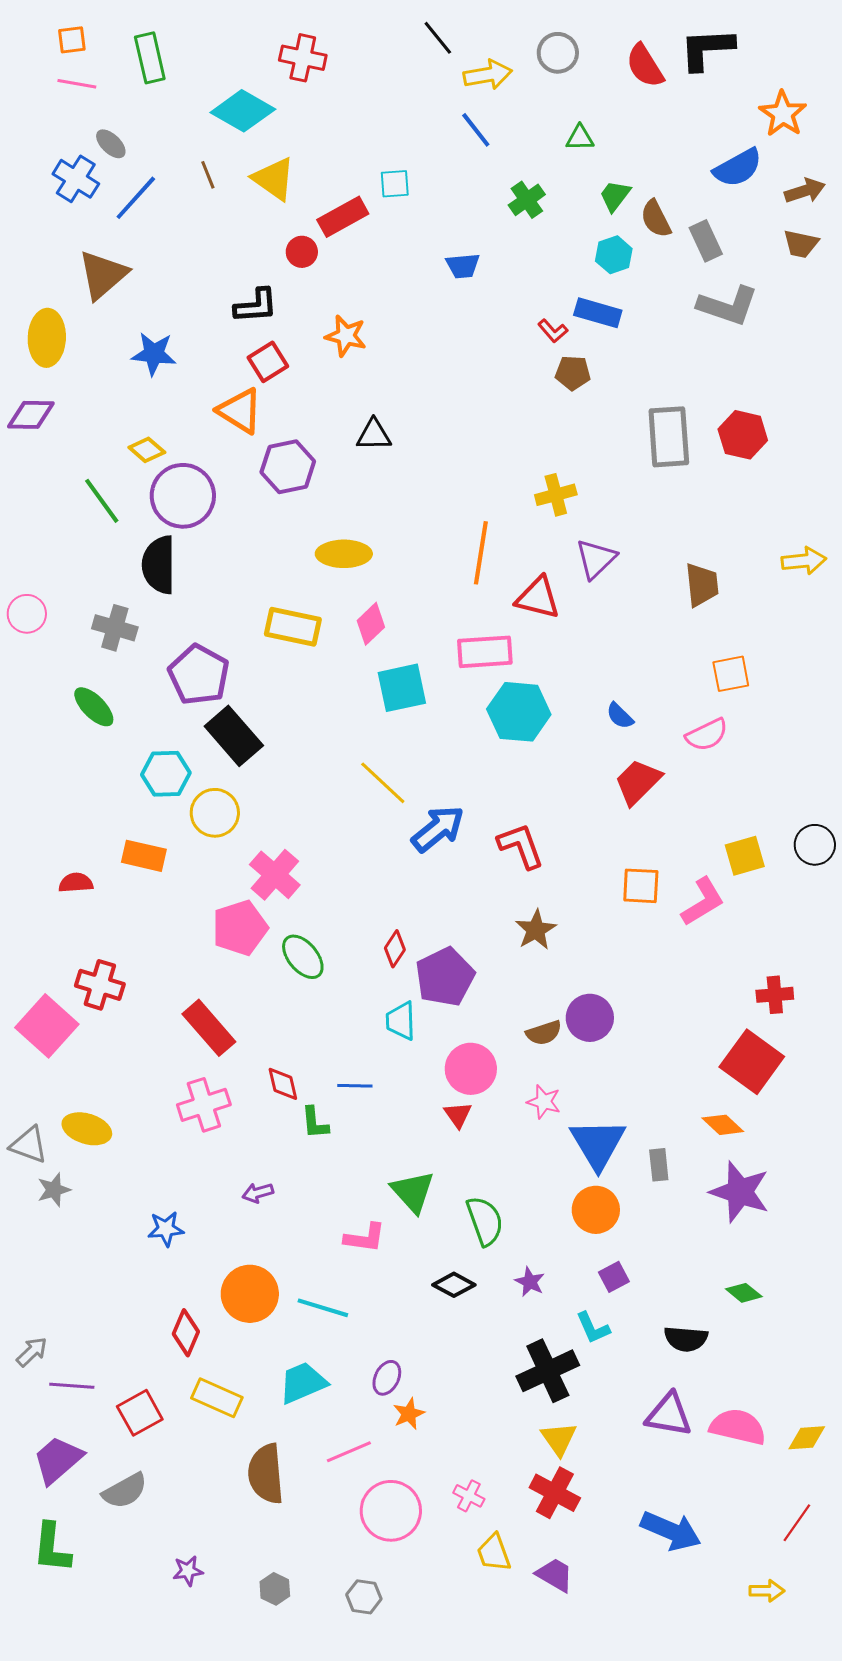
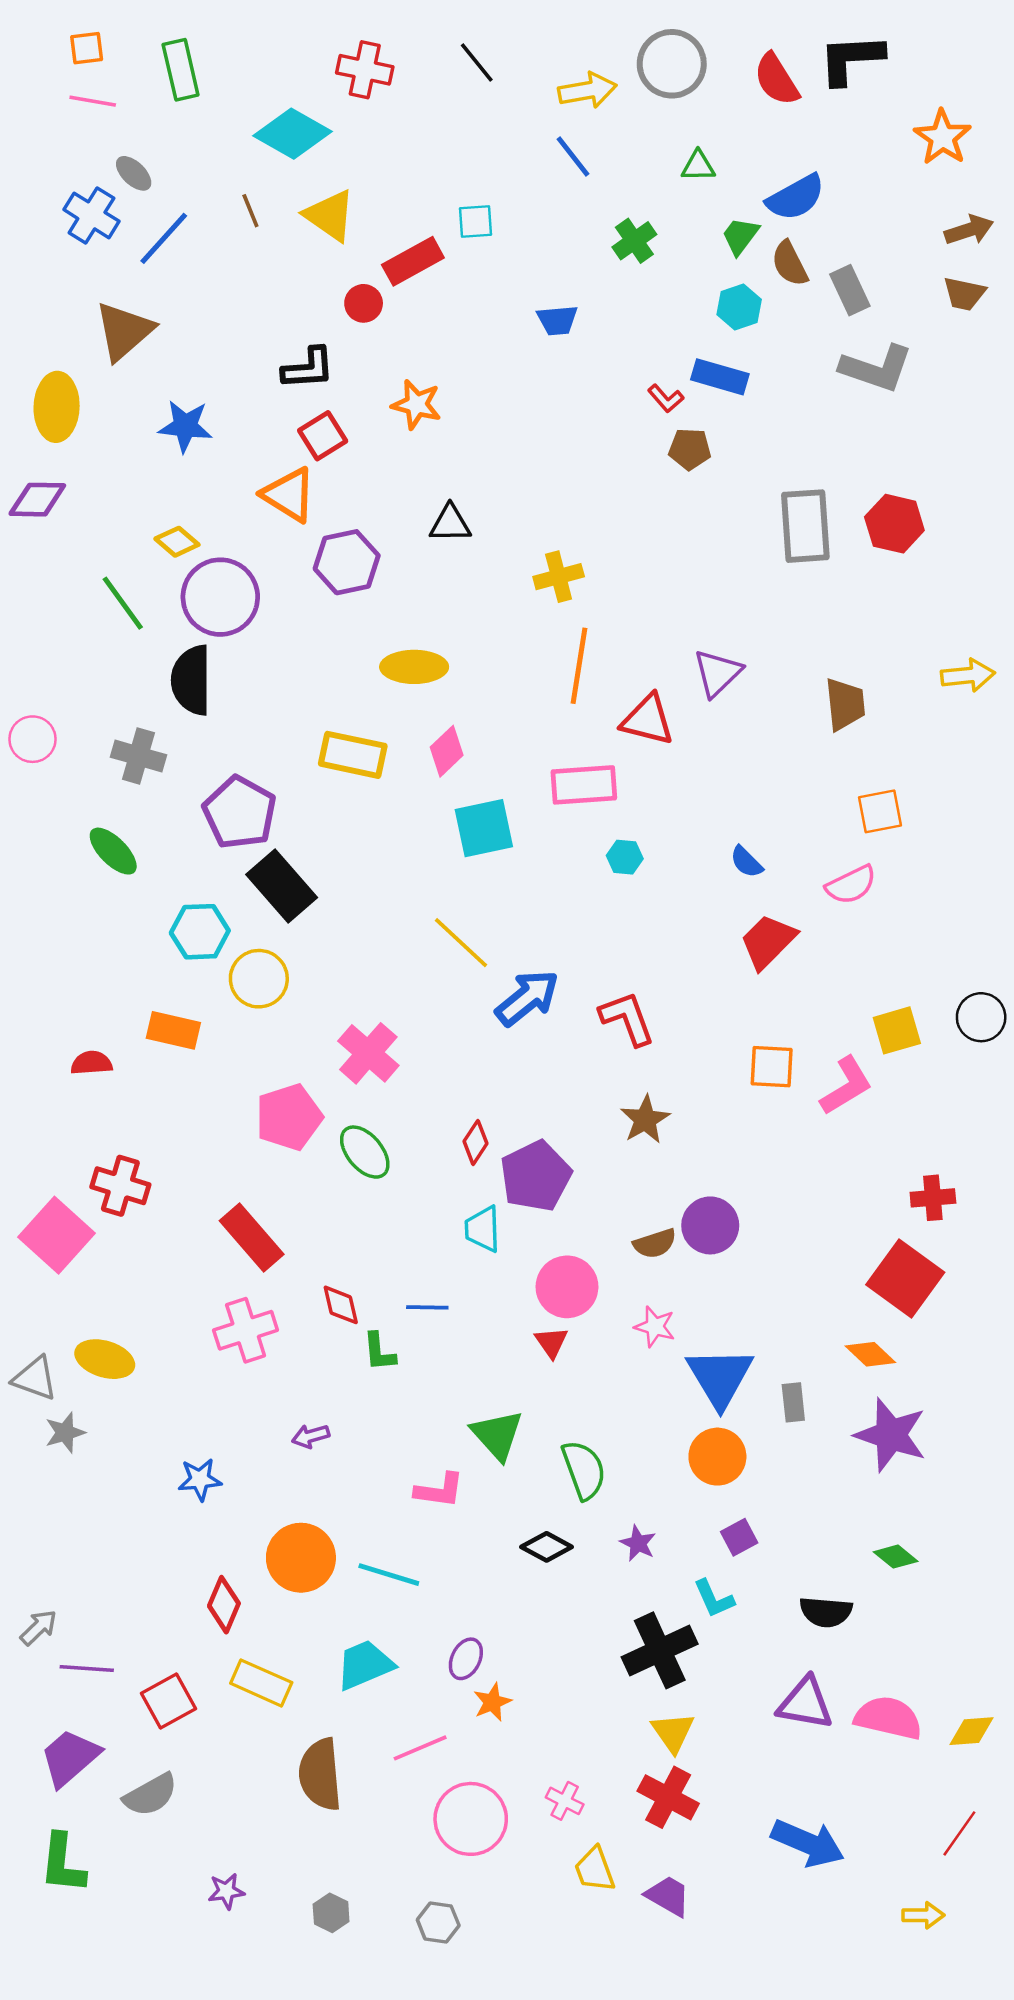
black line: (438, 38) -> (477, 63), moved
gray circle: (558, 53) -> (672, 64), size x1.4
blue semicircle: (738, 168) -> (796, 197), moved
yellow cross: (556, 495) -> (559, 577), moved
cyan hexagon: (519, 712) -> (625, 857), size x0.5
pink cross: (275, 875) -> (368, 1053), moved

